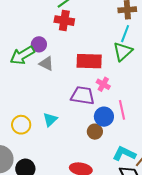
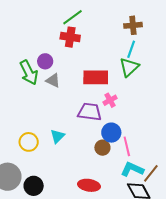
green arrow: (22, 55) -> (29, 72), turned -85
pink cross: (103, 84) -> (110, 100), turned 32
pink line: (122, 110) -> (127, 146), moved

